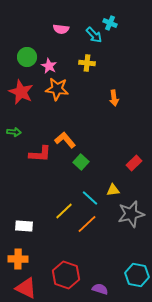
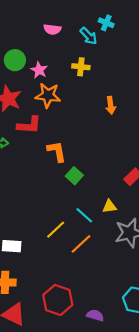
orange L-shape: (65, 140) -> (57, 151), turned 30
red L-shape: (40, 154) -> (29, 125), moved

